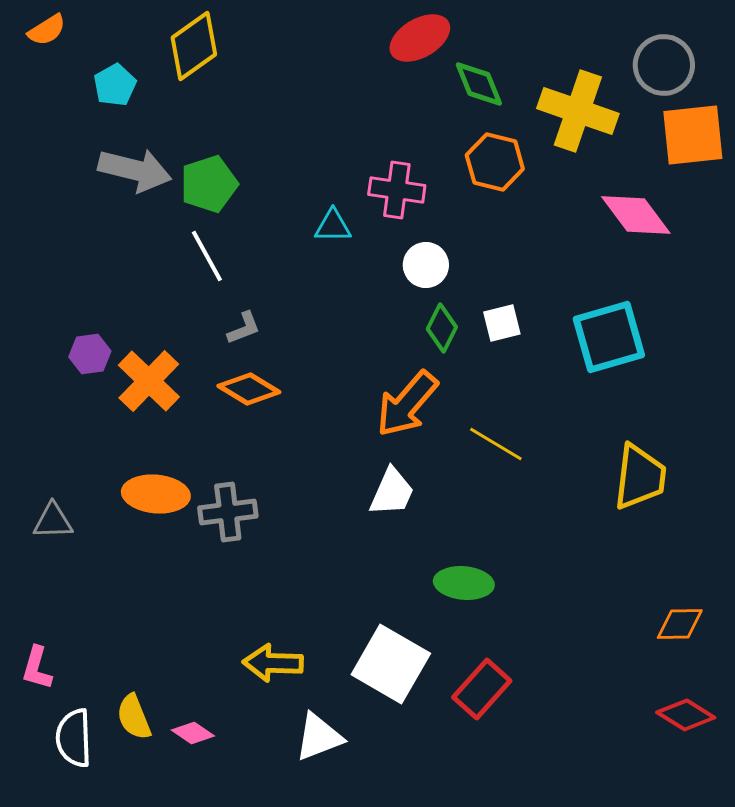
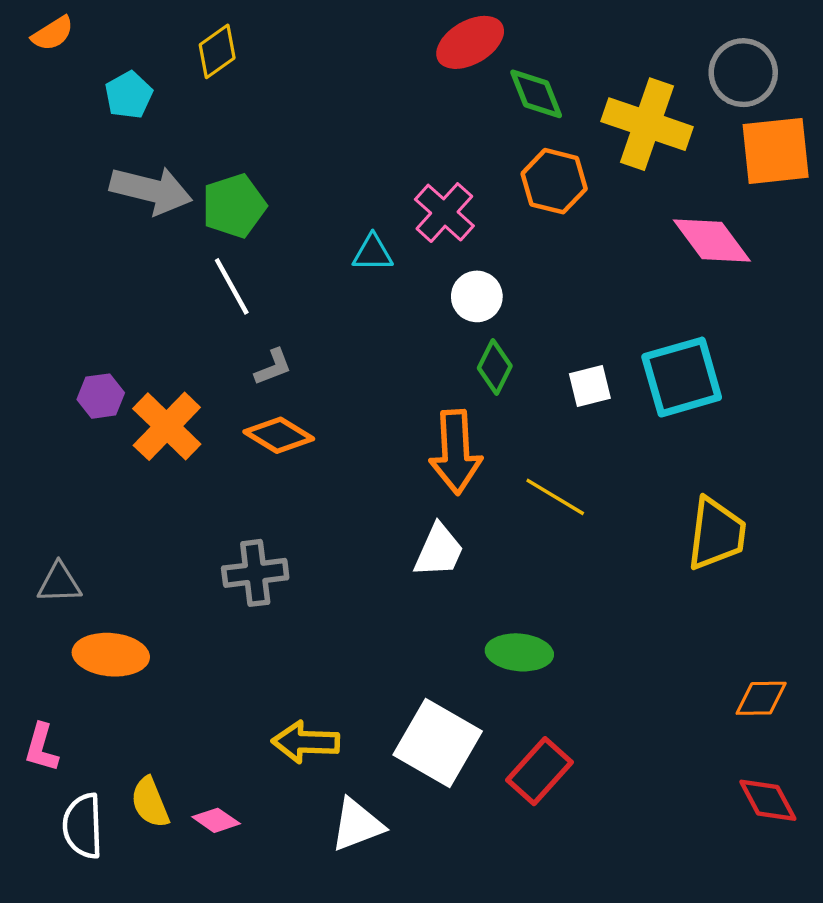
yellow diamond: (194, 46) -> (217, 51), size x0.7
pink cross: (397, 190) -> (444, 213), turned 34
white square: (502, 323) -> (590, 386), moved
orange arrow: (407, 404) -> (456, 452), turned -44
orange ellipse: (156, 494) -> (111, 655), moved
red diamond: (686, 715) -> (768, 800), turned 30

